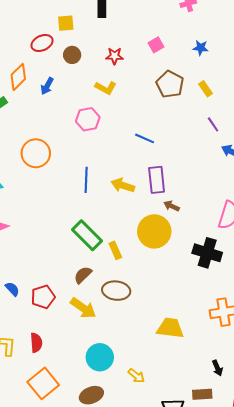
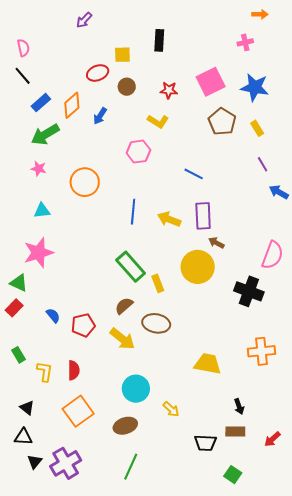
pink square: (156, 45) -> (211, 82), size x1.8
blue star: (201, 48) -> (255, 87), size x1.8
black arrow: (217, 368) -> (239, 407), moved

